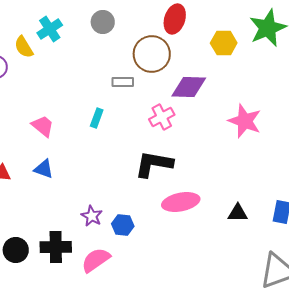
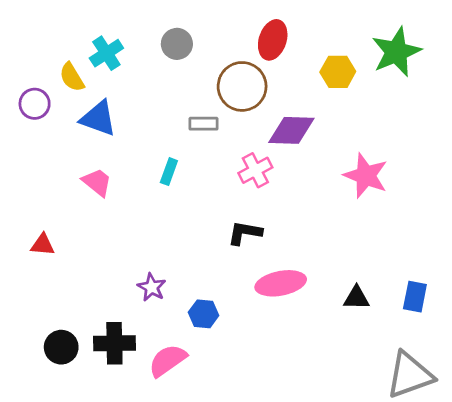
black L-shape: (154, 164) -> (245, 233), size x0.7
blue triangle: (44, 169) -> (98, 118), moved, size x1.4
purple star: (92, 216) -> (152, 287), moved

